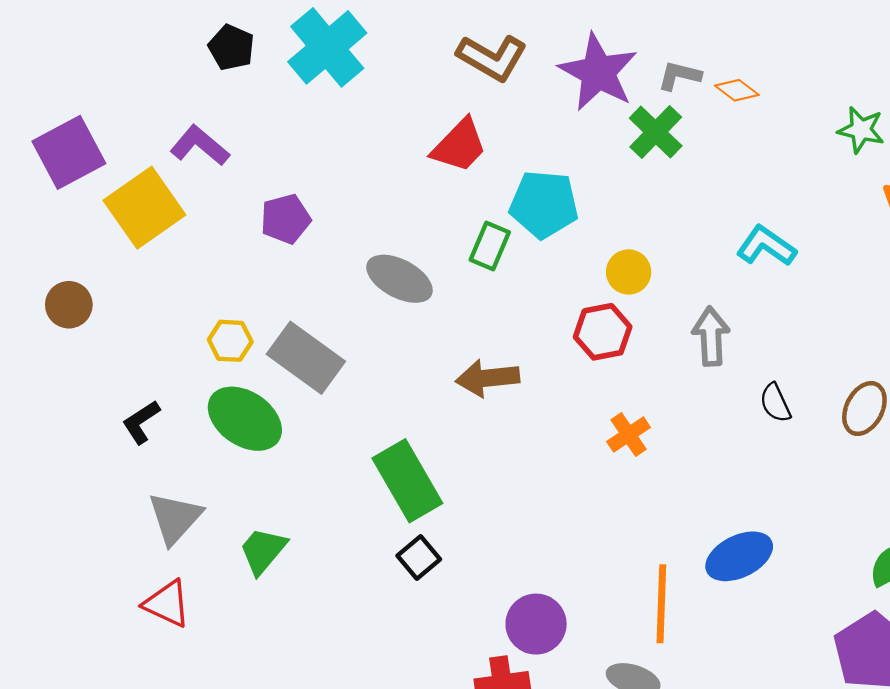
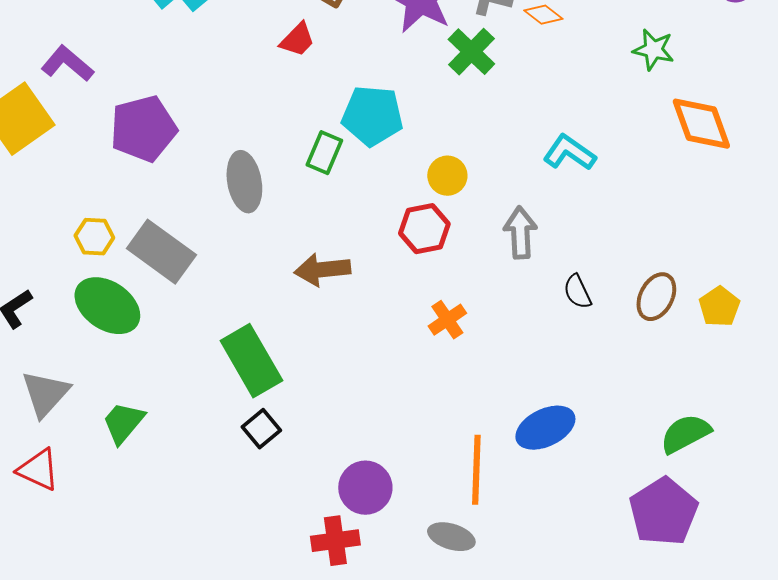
red trapezoid: (459, 146) -> (297, 40), moved, size x0.7
purple pentagon: (286, 219) -> (143, 129), size x1.5
gray ellipse: (399, 279) -> (244, 182), turned 52

